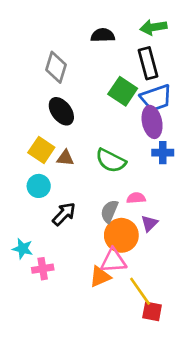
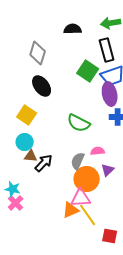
brown triangle: (65, 158) -> (31, 156), moved
pink cross: (43, 269) -> (16, 203), moved, turned -35
yellow line: (140, 291) -> (88, 215), moved

